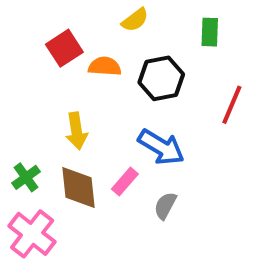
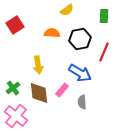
red square: (64, 48) -> (15, 25), moved
red line: (232, 105) -> (104, 52), moved
gray semicircle: (165, 206) -> (82, 102), turned -32

